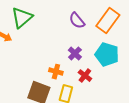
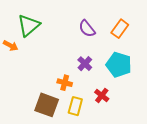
orange rectangle: (108, 21) -> (120, 29), size x0.7
red cross: (85, 76) -> (102, 95), moved

